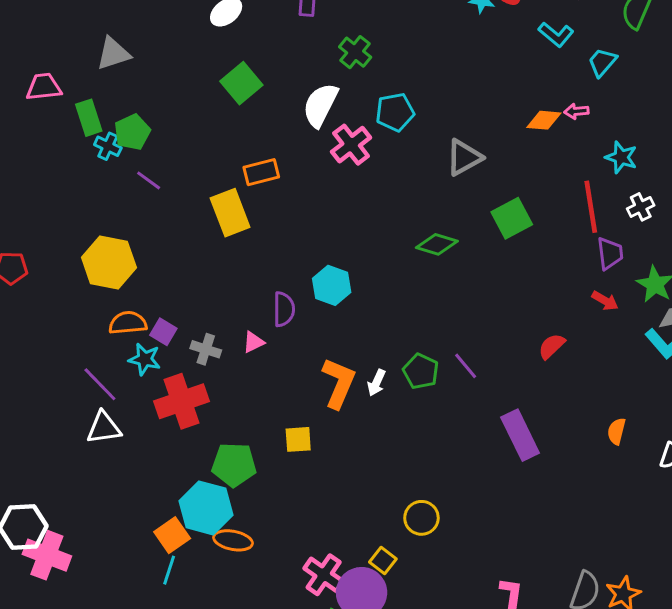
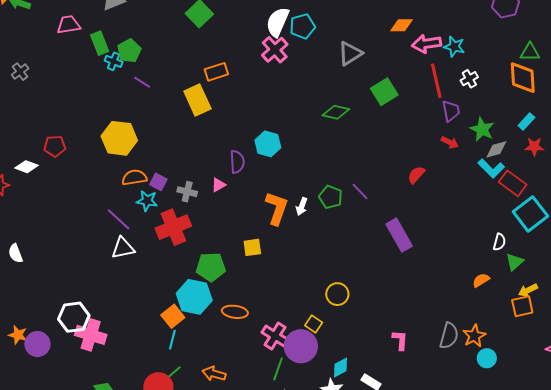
white semicircle: (320, 105) -> (278, 22), moved
pink arrow: (576, 111) -> (427, 44), moved, size x1.8
orange semicircle: (616, 431) -> (481, 280), moved, turned 48
orange ellipse: (233, 540) -> (235, 312), moved

